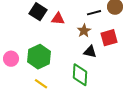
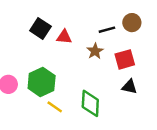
black triangle: (90, 52) -> (130, 87), moved
yellow line: (41, 84) -> (55, 107), moved

